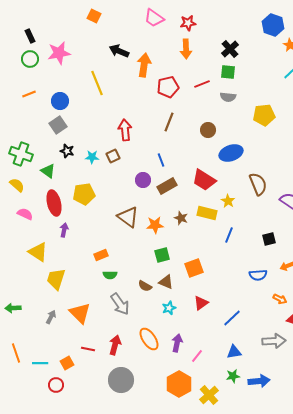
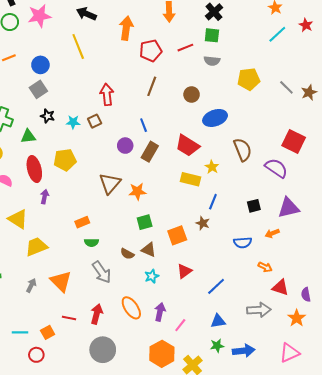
black arrow: (119, 51) -> (86, 14), moved
green triangle: (48, 171) -> (28, 136), turned -42
brown rectangle: (167, 186) -> (150, 152), turned -30
brown triangle: (128, 217) -> (110, 183), turned 35
brown star: (181, 218) -> (203, 223), moved
yellow trapezoid: (56, 279) -> (36, 247), turned 50

